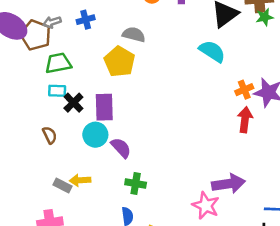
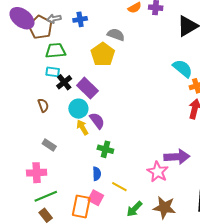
cyan semicircle: (212, 51) -> (183, 68), moved
purple rectangle: (104, 107) -> (87, 88), turned -50
yellow arrow: (80, 180) -> (82, 127), moved, turned 56

